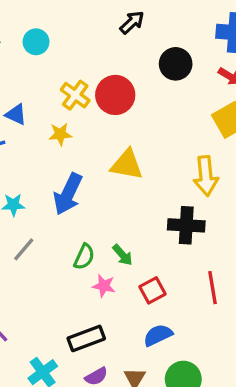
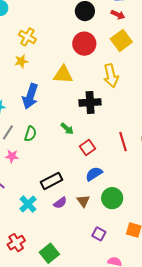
red circle: (115, 95) -> (84, 44), moved
black cross: (186, 225) -> (90, 102), moved
green semicircle: (84, 257) -> (30, 134), moved
pink star: (104, 286) -> (12, 156), moved

